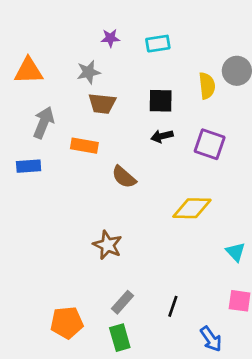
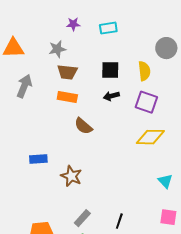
yellow semicircle: (207, 86) -> (144, 71), moved
orange rectangle: (84, 146) -> (67, 97), moved
blue rectangle: (29, 166) -> (38, 159), moved
yellow diamond: (192, 208) -> (150, 137), moved

